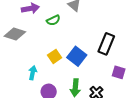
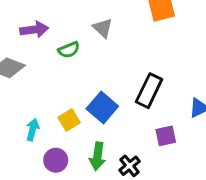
yellow square: (55, 56) -> (69, 120), moved
purple square: (119, 72) -> (166, 136), turned -32

